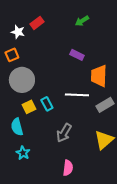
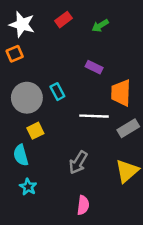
red rectangle: (37, 23) -> (64, 20), moved
white star: (18, 32) -> (22, 24), moved, size x1.5
orange square: (12, 55) -> (15, 54), moved
cyan rectangle: (47, 104) -> (57, 92), moved

